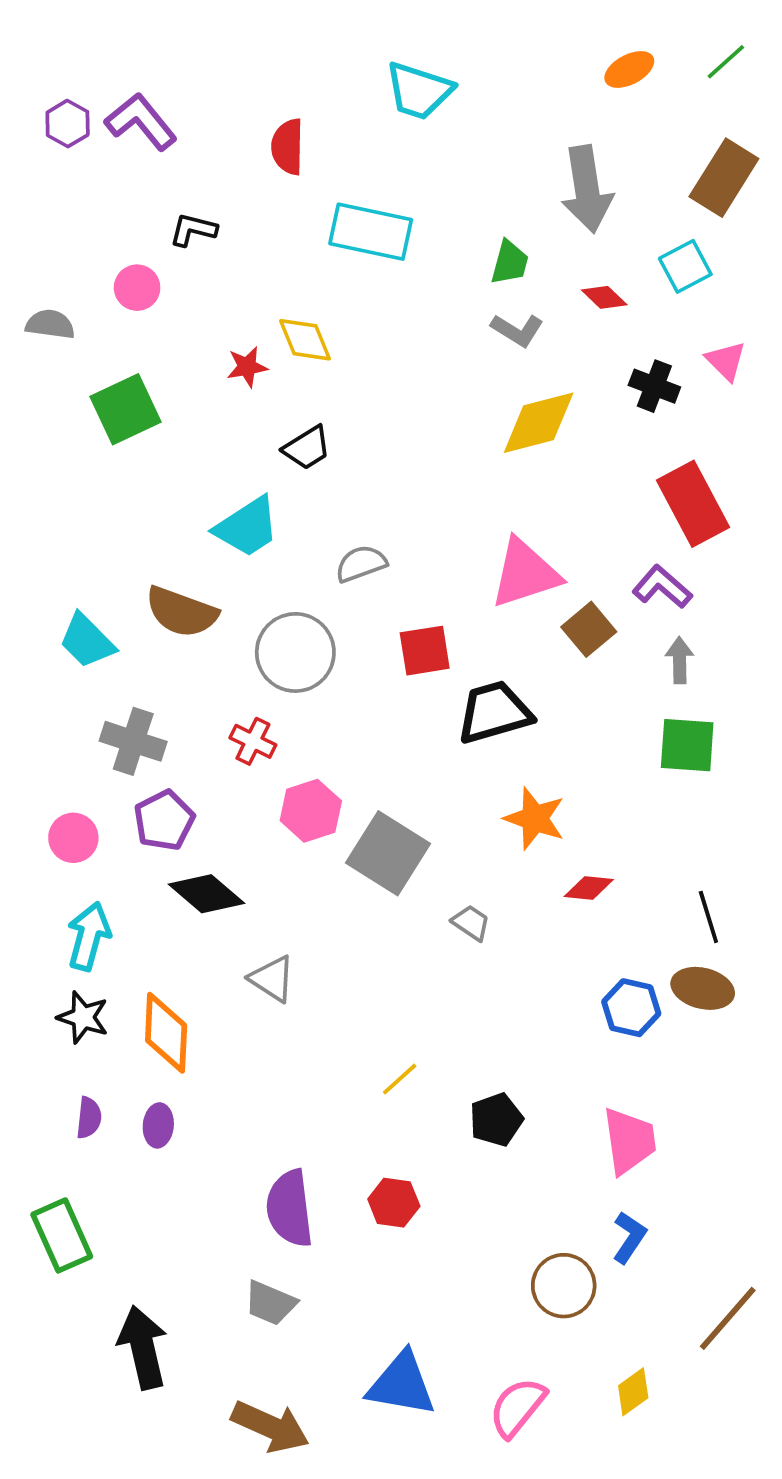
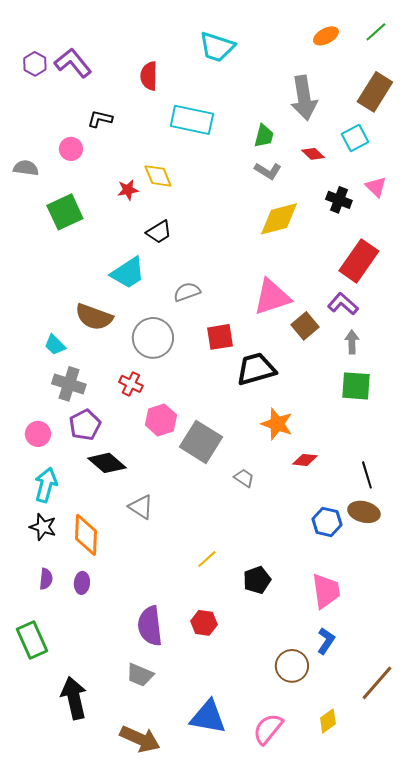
red rectangle: (693, 504) -> (359, 261), turned 63
cyan trapezoid: (87, 641) -> (55, 345), moved, size x0.7

